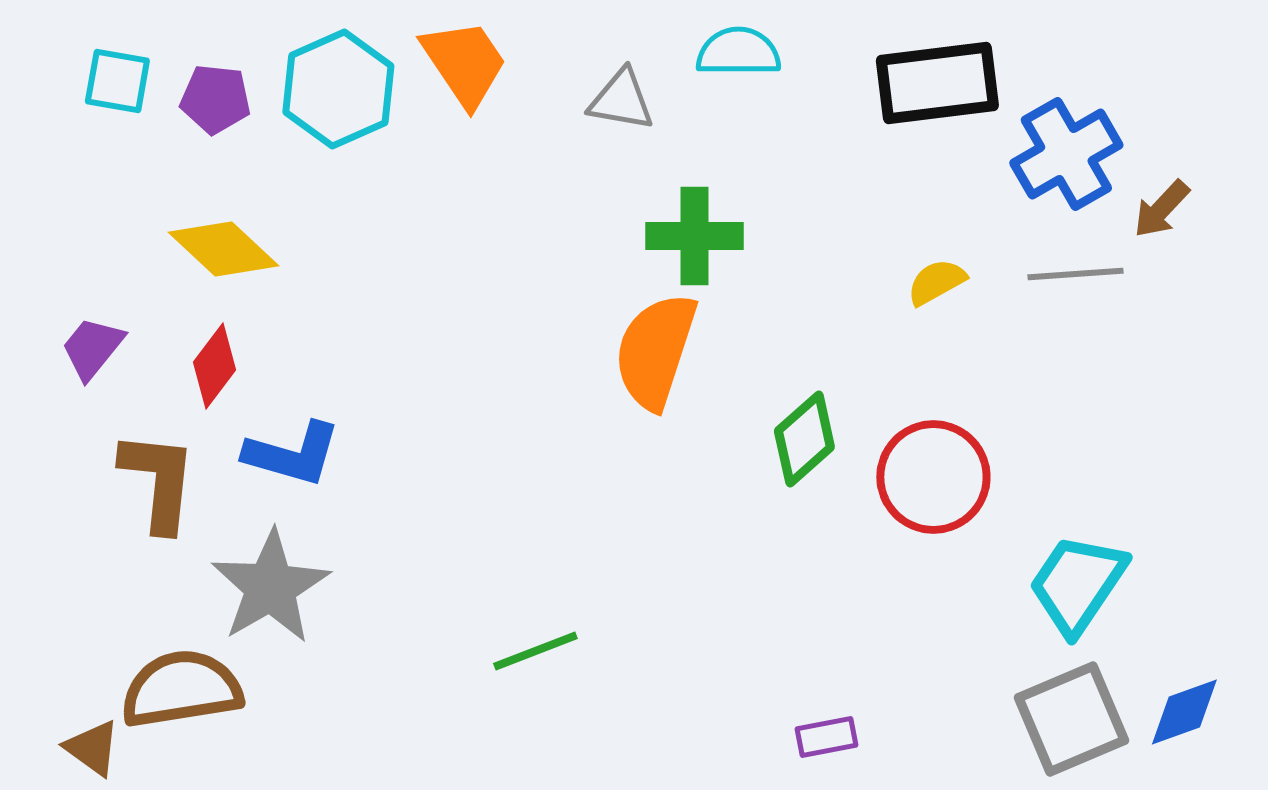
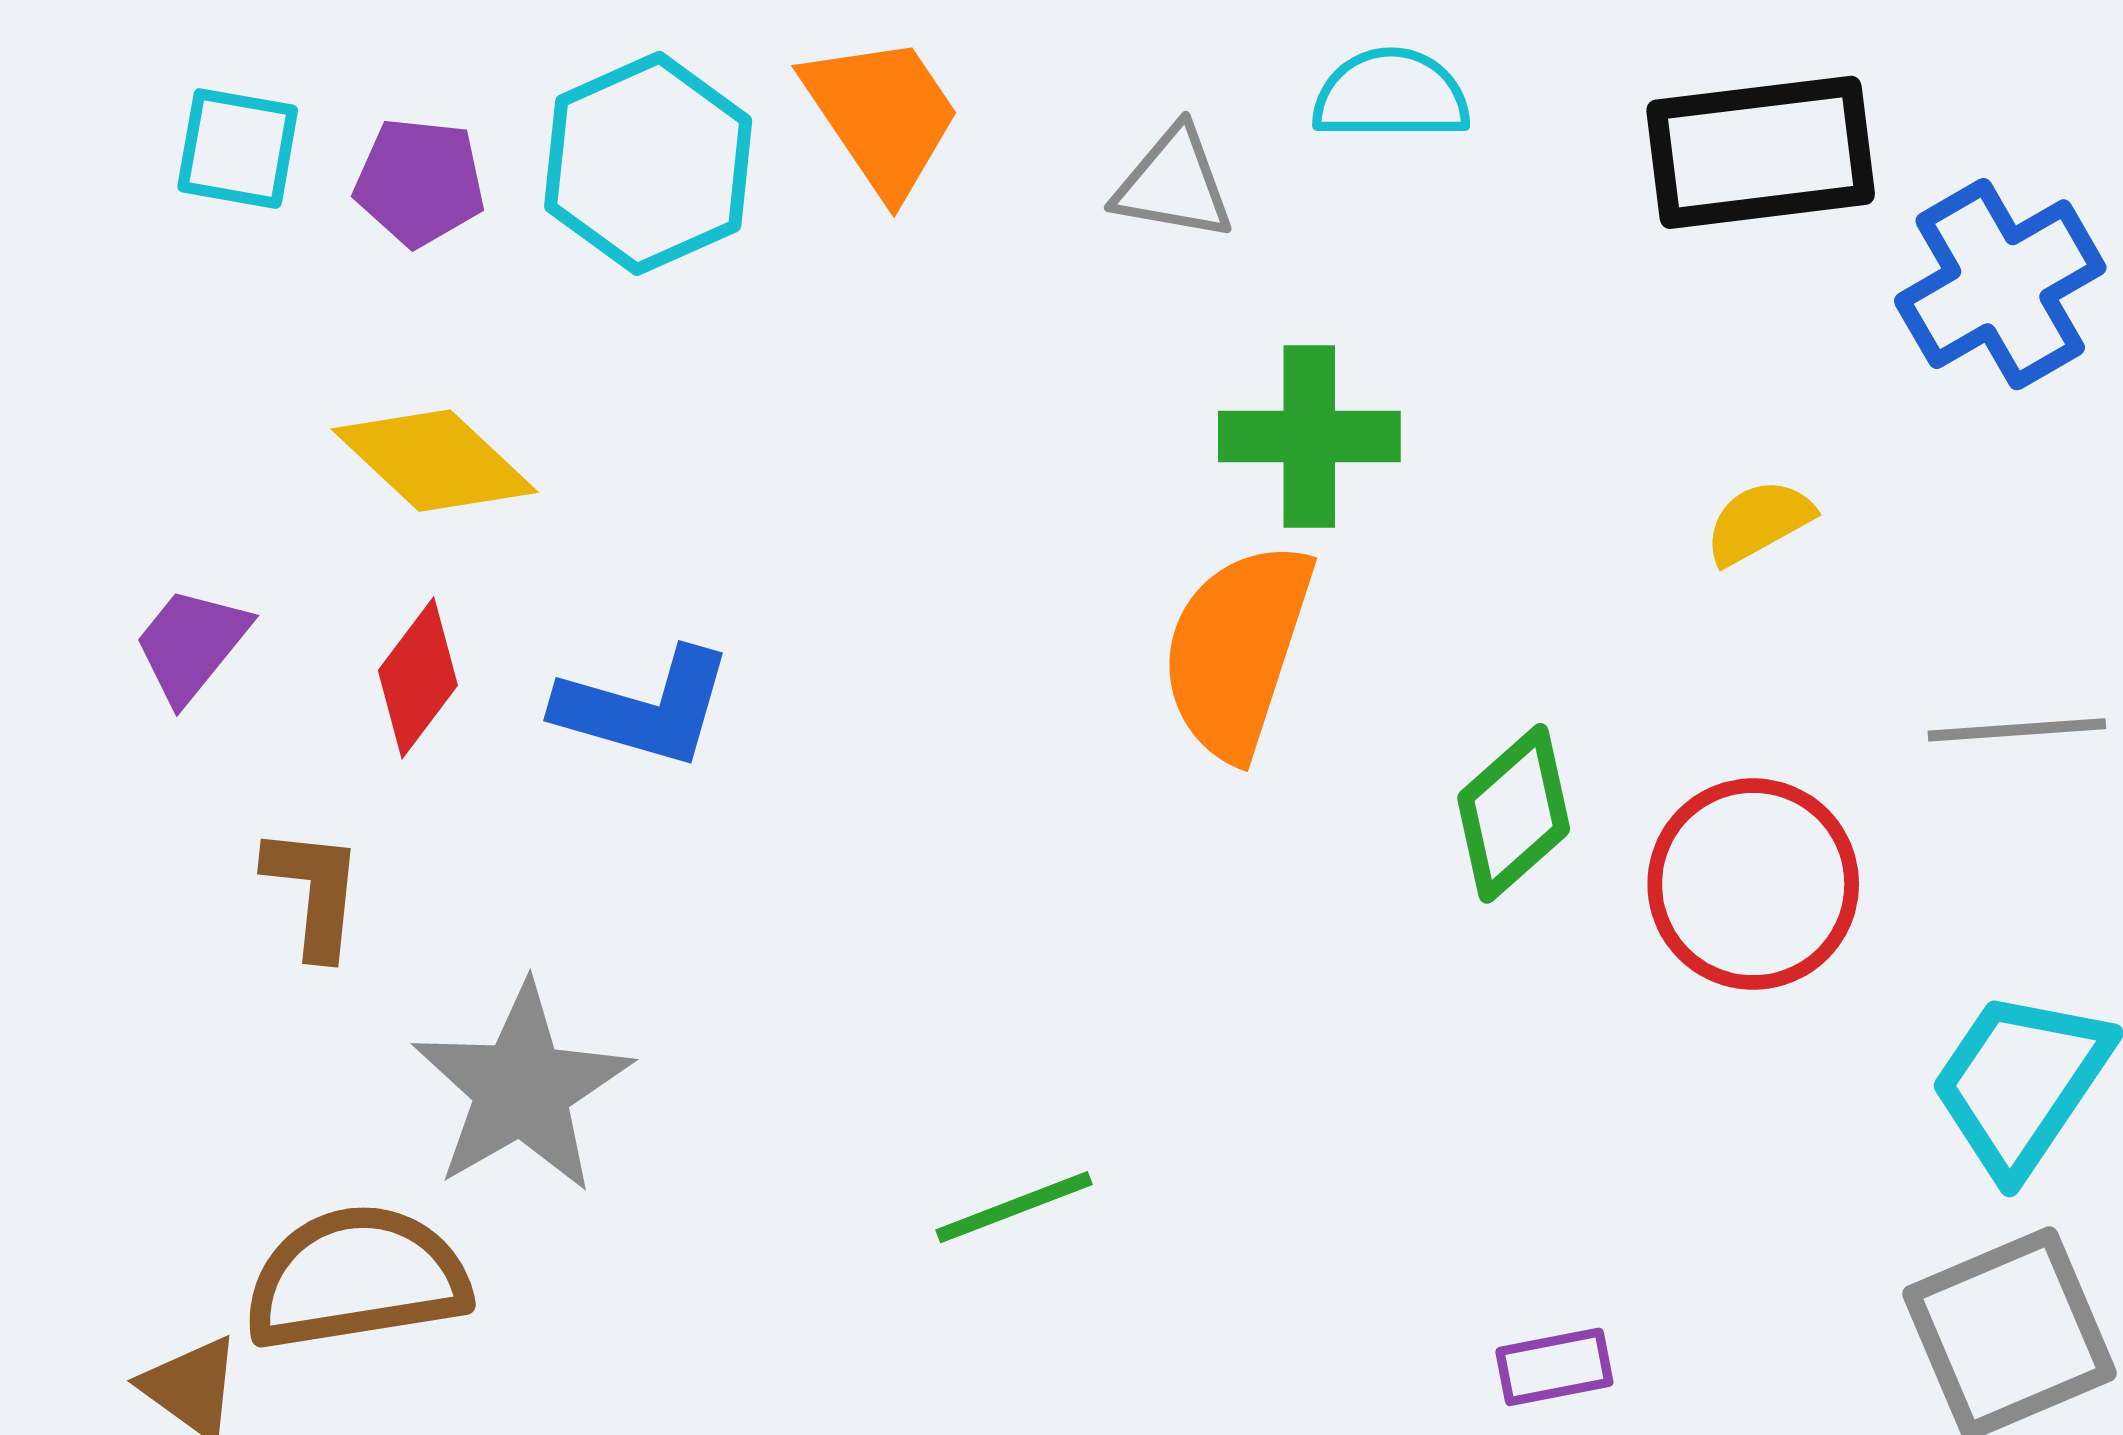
gray line: (1075, 274) -> (2017, 730), moved
blue L-shape: (292, 454) -> (644, 708), moved
brown L-shape: (158, 481) -> (314, 891), size x0.7

